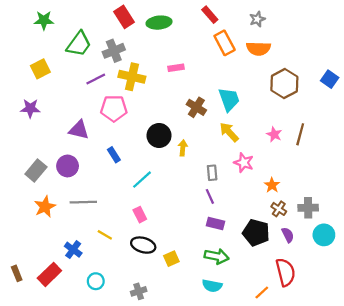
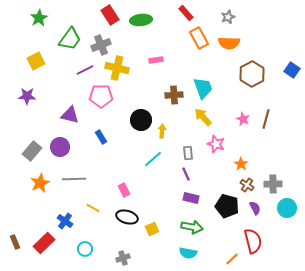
green star: (44, 20) -> (39, 18), turned -30
brown cross: (196, 107) -> (174, 95), turned -36
cyan line: (142, 180) -> (153, 159), moved

